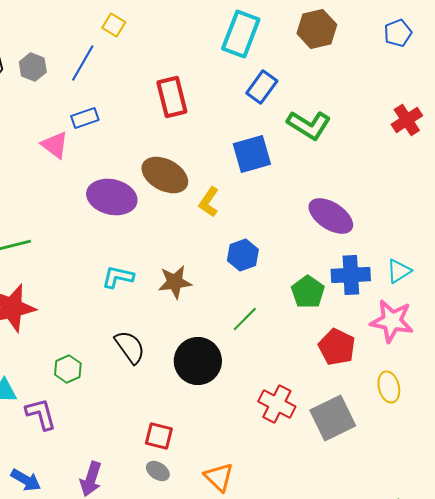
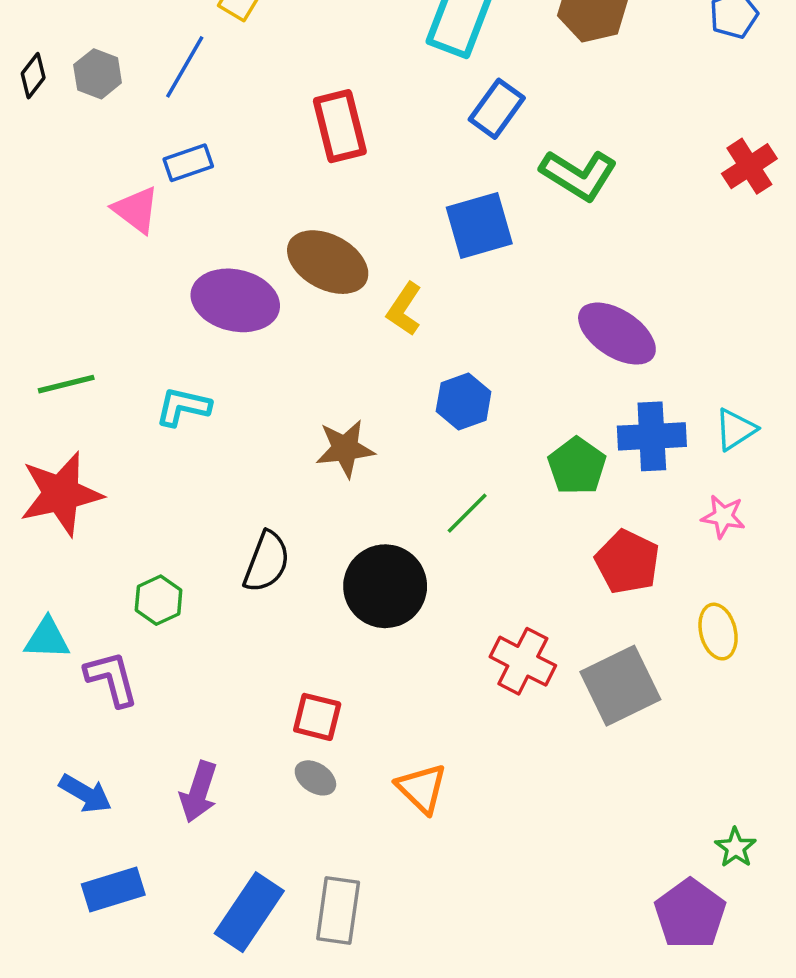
cyan L-shape: (118, 277) -> (183, 407), moved
pink star: (392, 321) -> (723, 517), size x0.6
black semicircle: (130, 347) -> (267, 562), turned 57

